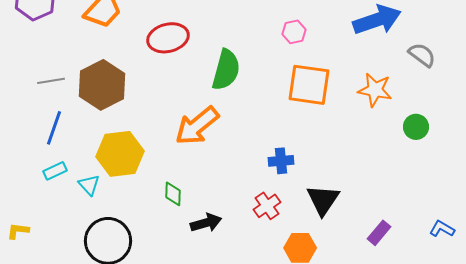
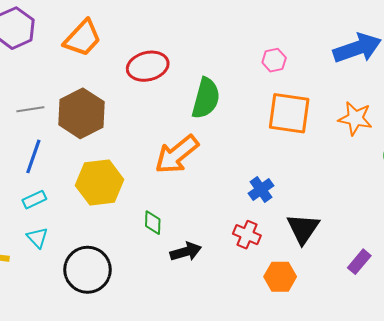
blue cross: (281, 161) -> (261, 190), turned -30
cyan triangle: (89, 185) -> (37, 238), moved
red cross: (267, 206) -> (247, 235), turned -32

